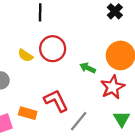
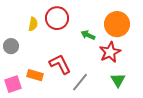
yellow semicircle: (25, 55) -> (33, 24), turned -112

